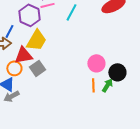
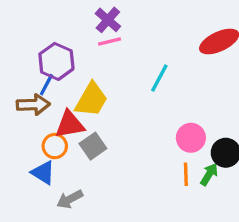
cyan line: (71, 12) -> (159, 78), moved
purple hexagon: (29, 15) -> (56, 61), moved
gray arrow: (11, 96) -> (70, 199), moved

